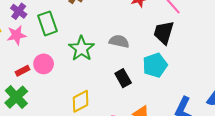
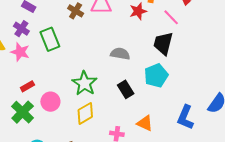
pink star: (16, 35) -> (20, 52), turned 30
green star: (81, 48) -> (84, 83), moved
pink circle: (44, 64) -> (50, 102), moved

